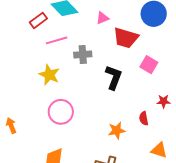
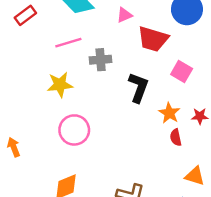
red rectangle: (38, 20) -> (25, 15), moved
yellow star: (49, 75) -> (60, 85), turned -30
orange star: (117, 131) -> (169, 113), moved, turned -30

